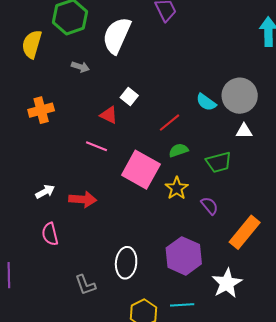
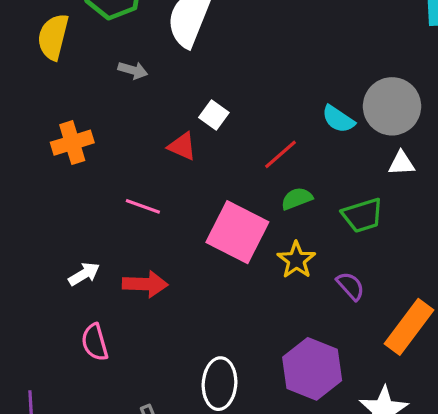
pink line: (97, 146) -> (143, 206), moved

